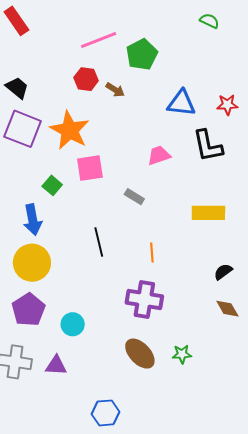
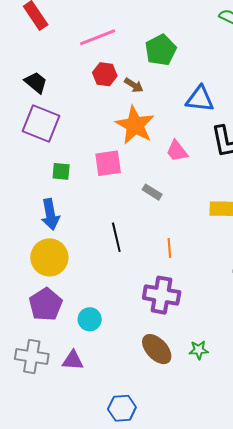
pink line: (99, 40) -> (98, 37), moved
orange star: (70, 130) -> (135, 125), moved
pink trapezoid: (159, 155) -> (177, 151), turned -110
green square: (52, 185) -> (61, 171), moved, turned -36

